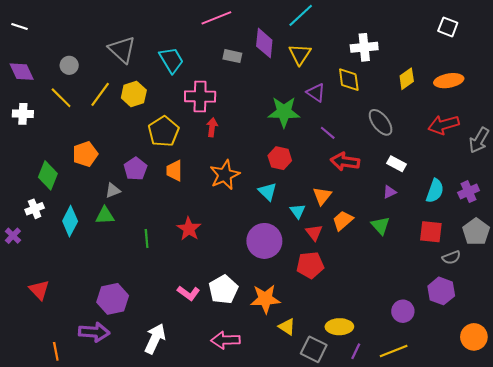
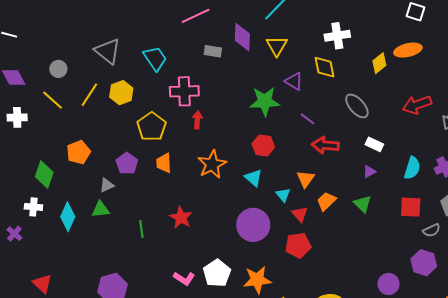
orange ellipse: (449, 81) -> (408, 50), moved
white cross: (35, 209) -> (33, 207), turned 30

